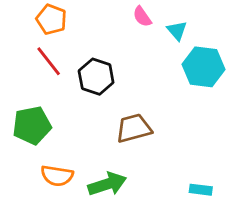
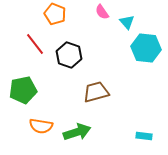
orange pentagon: (51, 19) -> (55, 14), moved

